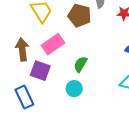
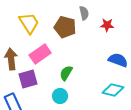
purple square: (40, 71) -> (28, 79), turned -36

